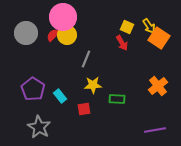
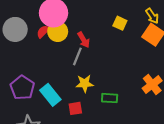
yellow arrow: (149, 26) -> (152, 16), moved
red arrow: (122, 43) -> (84, 40), moved
cyan rectangle: (60, 96) -> (50, 95), size x1.5

